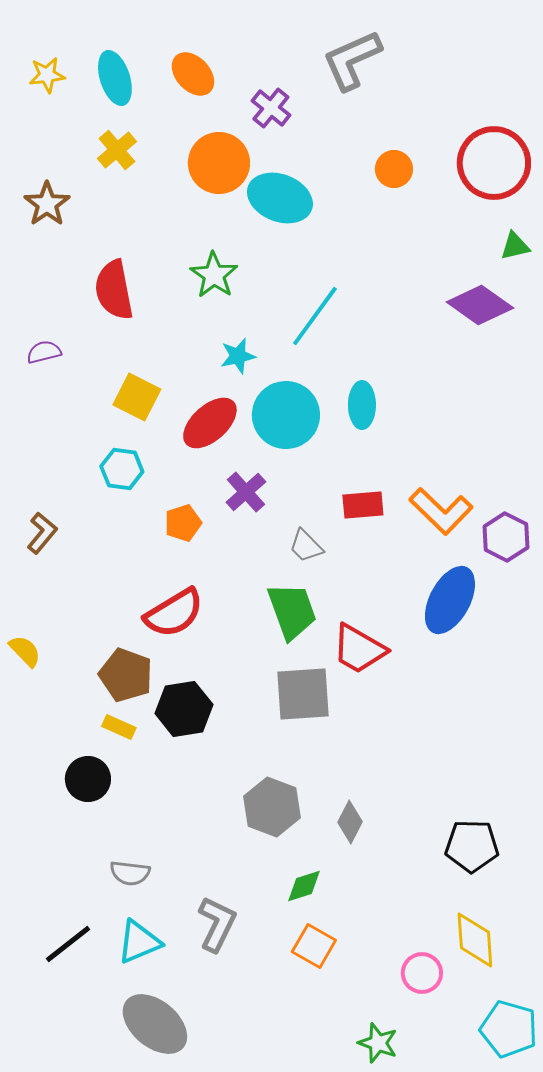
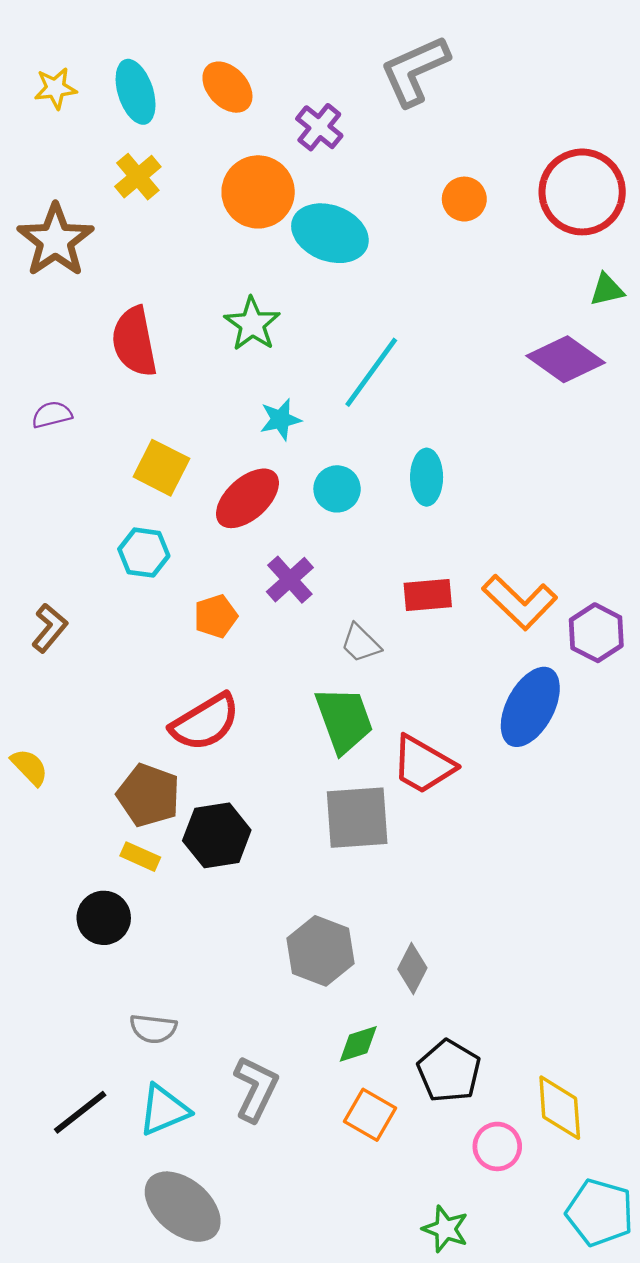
brown star: (47, 204) -> (55, 240), size x1.4
cyan circle: (286, 415) -> (337, 489), size x0.6
black pentagon: (472, 846) -> (449, 1071), moved, turned 30

